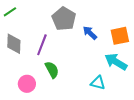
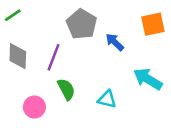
orange square: (120, 36) -> (153, 24), moved
cyan triangle: (98, 83) -> (107, 99), moved

